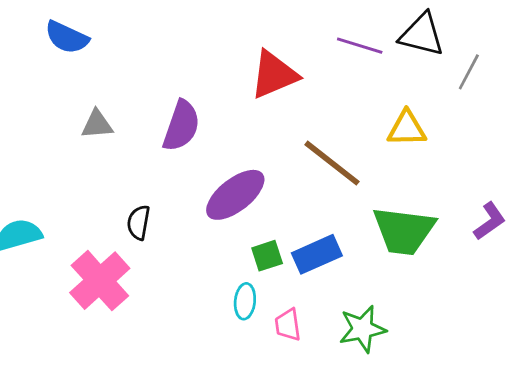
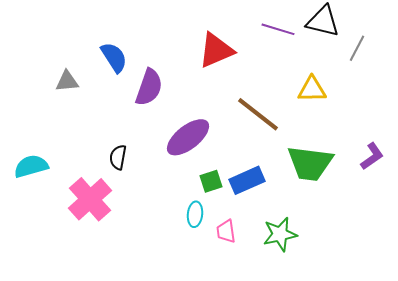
blue semicircle: (67, 37) -> (114, 57), moved, turned -148
gray triangle: (97, 124) -> (67, 81), moved

